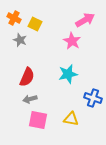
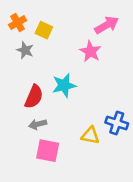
orange cross: (14, 18) -> (18, 23), turned 32
cyan star: (68, 74) -> (64, 85), moved
yellow triangle: (71, 119) -> (90, 136), moved

